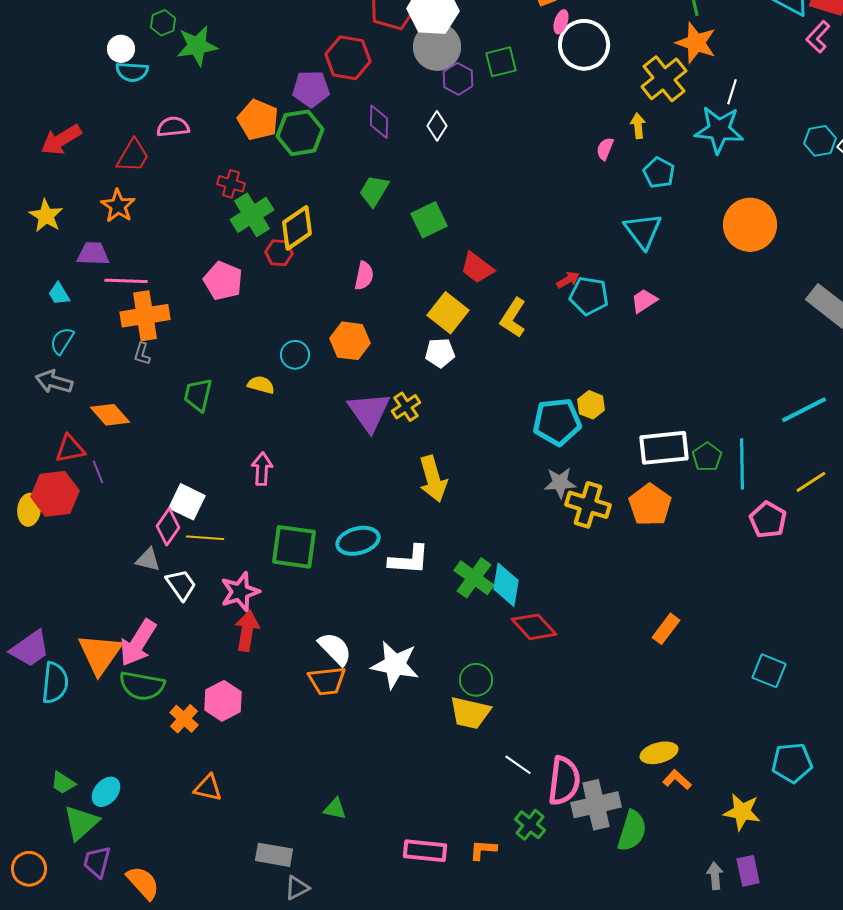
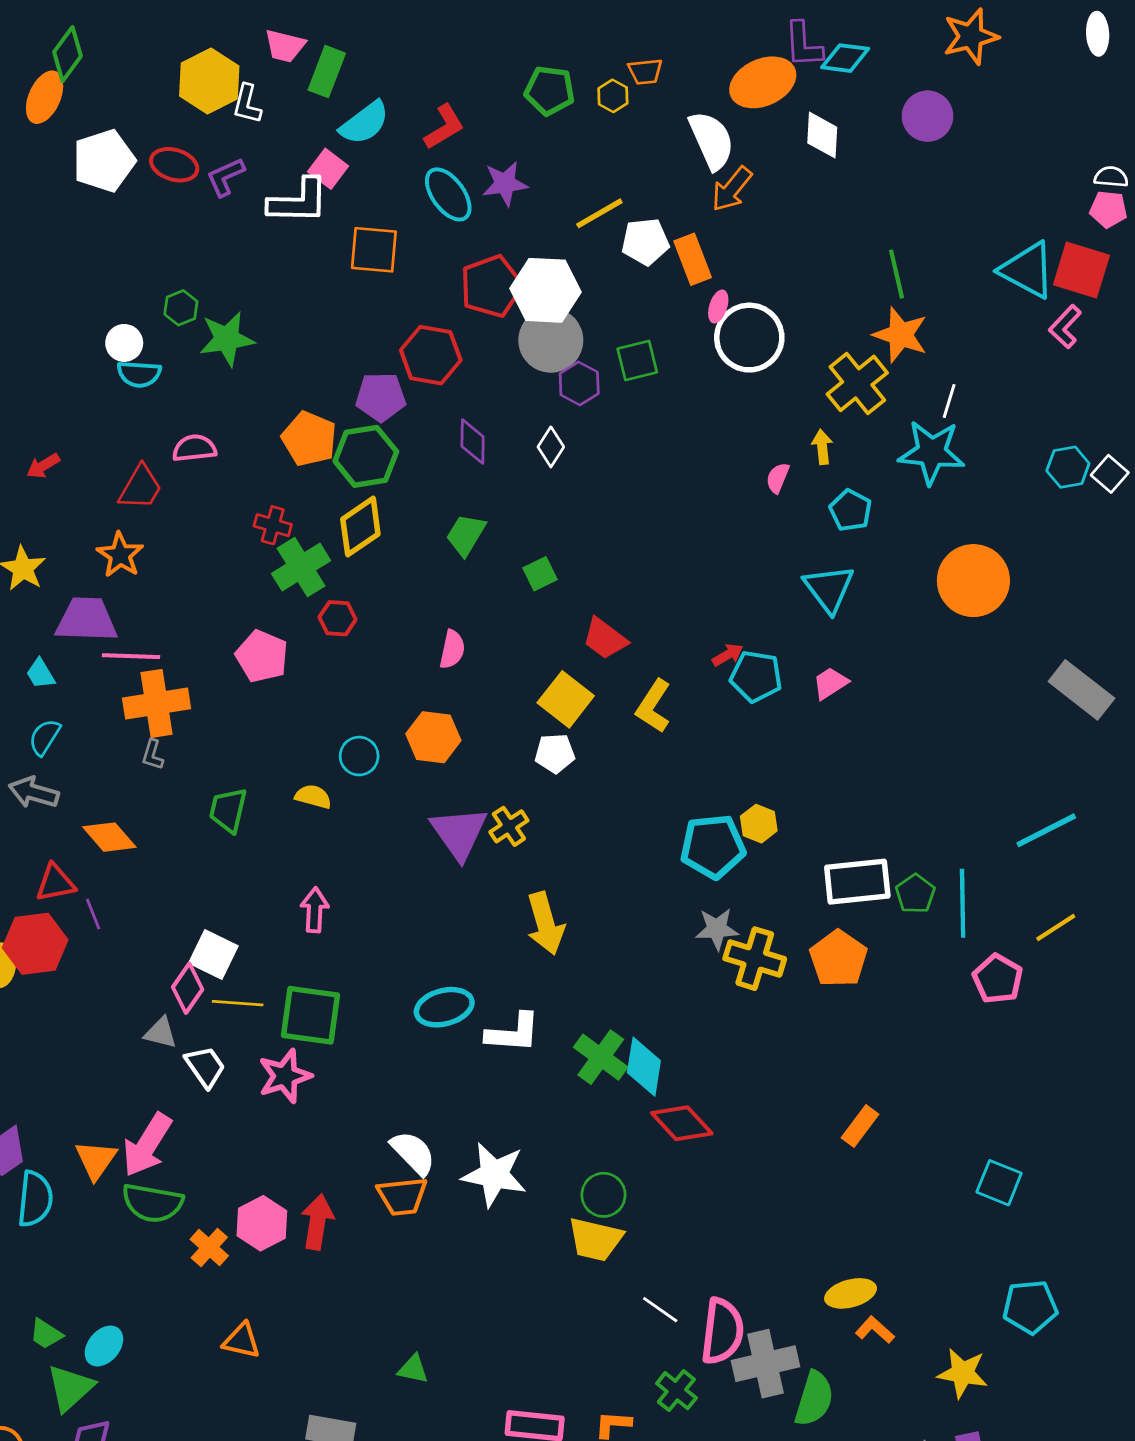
red arrow: (61, 140) -> (43, 466), size x0.6
green square: (429, 220) -> (540, 574), size x0.7
yellow diamond: (297, 228) -> (360, 527), moved
purple trapezoid: (93, 254) -> (86, 620), size x1.4
green square: (294, 547) -> (311, 1015), moved
red arrow: (247, 631) -> (317, 1222), moved
orange triangle: (100, 654) -> (96, 1160), size x0.7

